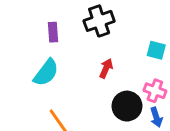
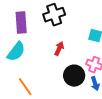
purple rectangle: (53, 32) -> (21, 23), size x1.5

